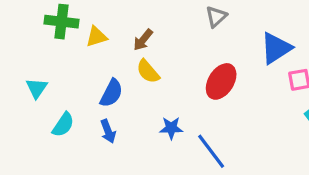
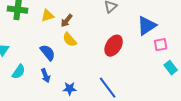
yellow triangle: (96, 37) -> (48, 16), moved
blue semicircle: (111, 93) -> (48, 53), turned -66
blue star: (171, 128) -> (70, 89), moved

